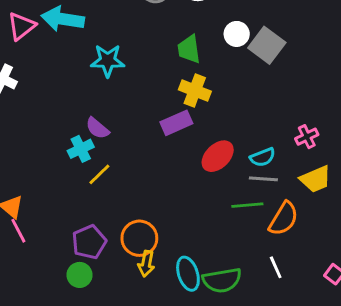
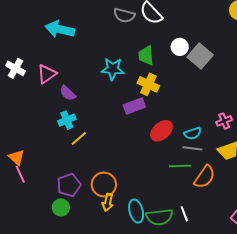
pink triangle: (21, 26) -> (47, 74), moved
cyan star: (108, 61) -> (113, 69), moved
purple semicircle: (97, 128) -> (68, 93), moved
white line: (276, 267) -> (184, 214), moved

